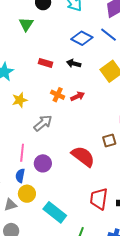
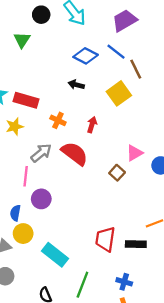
red rectangle: (45, 63) -> (26, 100), moved, size x1.5
red arrow: (78, 96) -> (92, 125), moved, turned -48
brown square: (109, 141) -> (117, 173), turned -32
pink line: (22, 153) -> (26, 176), moved
red semicircle: (83, 156) -> (75, 154), moved

